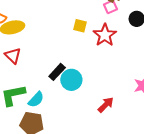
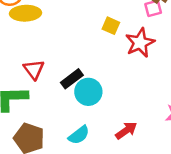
red triangle: (13, 56) -> (34, 69), moved
cyan semicircle: (36, 100) -> (79, 135), moved

